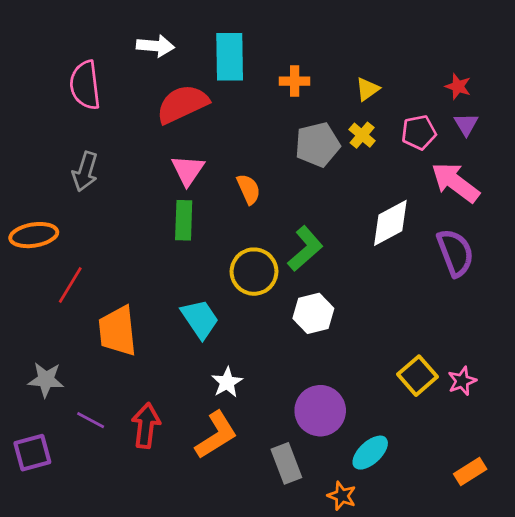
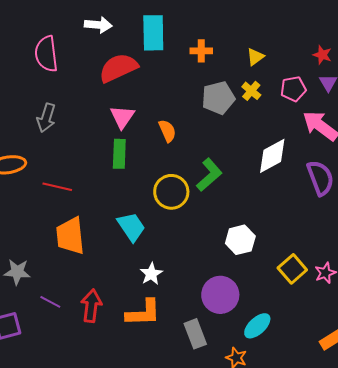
red line: (70, 285) -> (57, 187), moved, turned 72
white hexagon: (313, 313) -> (240, 240), moved
orange L-shape: (216, 435) -> (143, 313), turned 30

